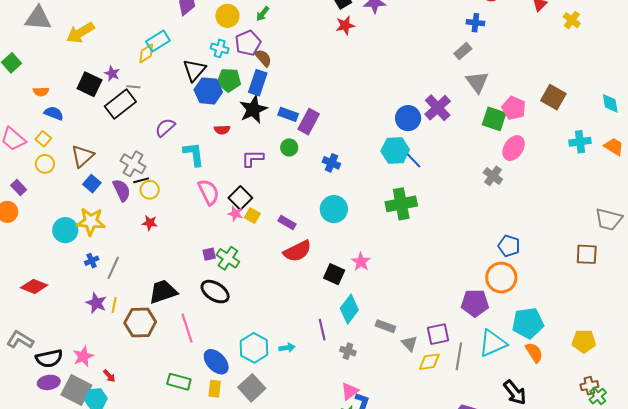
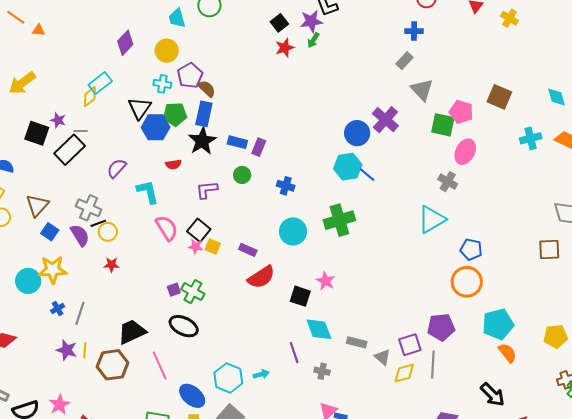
green arrow: (263, 14) -> (313, 40), moved
purple rectangle: (309, 122) -> (259, 147), size x0.7
green cross: (401, 204) -> (339, 220), moved
purple pentagon: (475, 303) -> (441, 327), moved
cyan diamond: (349, 309) -> (319, 329), turned -52
cyan triangle: (493, 343) -> (432, 219), moved

